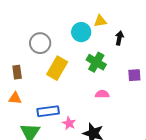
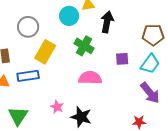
black arrow: (119, 38) -> (107, 22), size x1.5
pink semicircle: (102, 94) -> (90, 78), size x1.6
blue rectangle: (48, 111) -> (28, 76), moved

